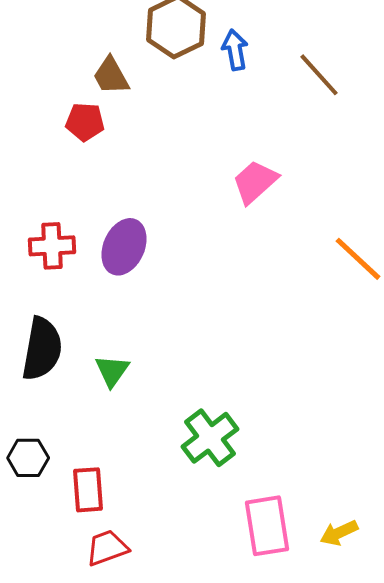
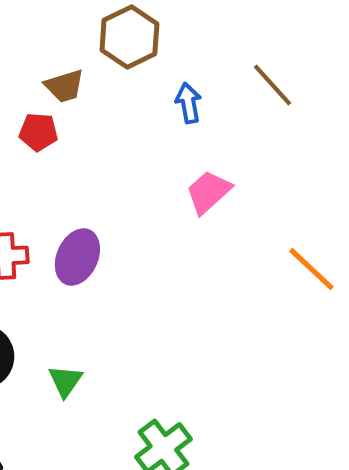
blue arrow: (235, 50) -> (188, 103), moved
brown trapezoid: (111, 76) -> (64, 86), turned -78

